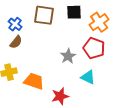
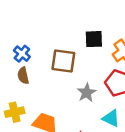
brown square: (44, 15) -> (63, 61), moved
brown semicircle: (16, 42) -> (23, 76), turned 128

